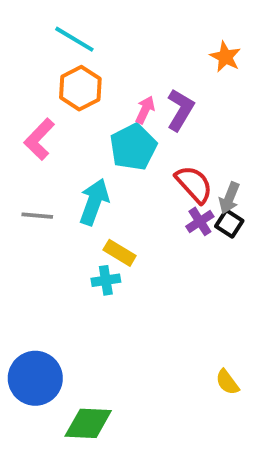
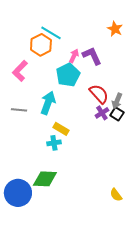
cyan line: (74, 39) -> (51, 33), moved
purple L-shape: (180, 110) -> (92, 56), turned -55
green diamond: (88, 423) -> (45, 179), moved

